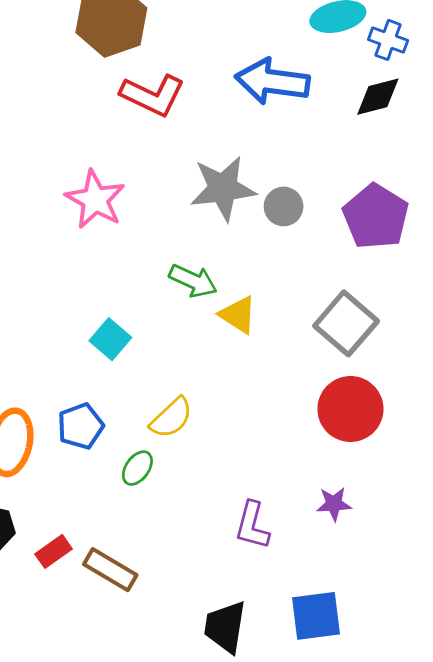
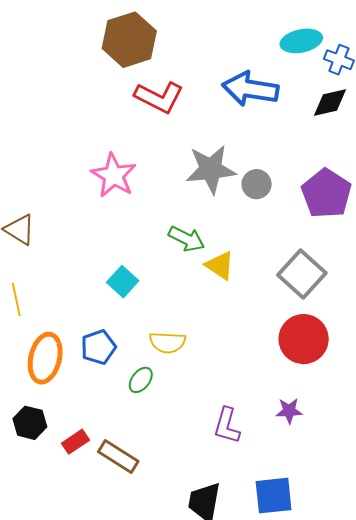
yellow semicircle: (171, 418) -> (167, 342), turned 45

